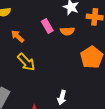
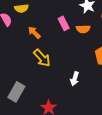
white arrow: (62, 97) -> (75, 79), moved

